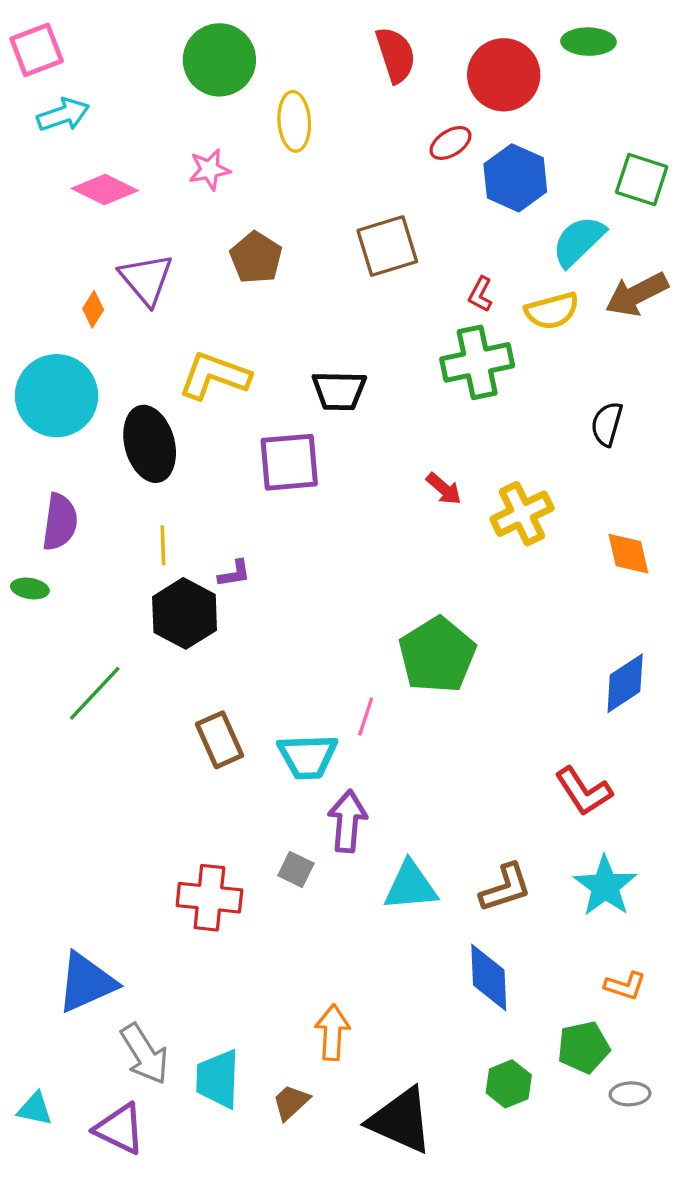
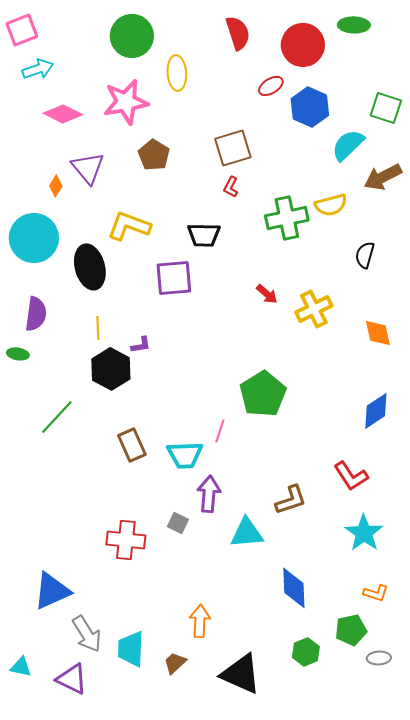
pink star: (209, 170) -> (126, 102), size x1.8
red L-shape: (480, 294) -> (231, 187), moved
yellow semicircle: (552, 311) -> (331, 205), moved
brown L-shape: (505, 888) -> (291, 500), moved

